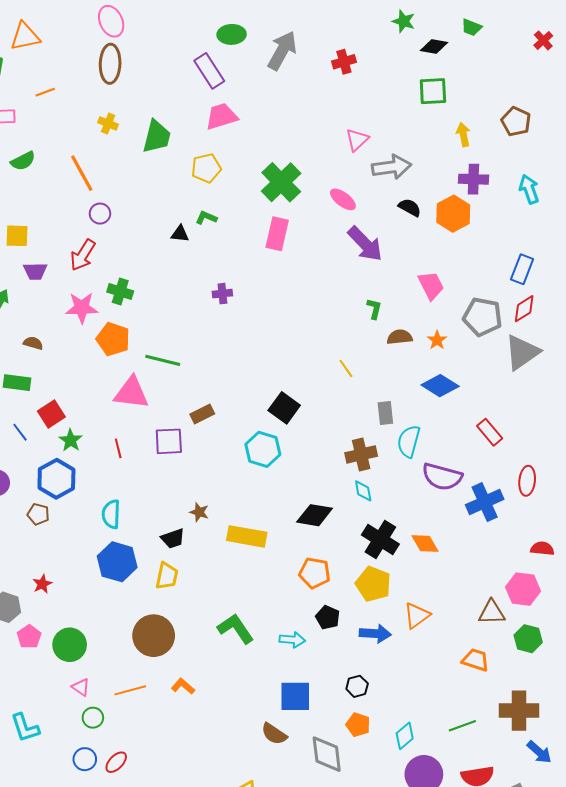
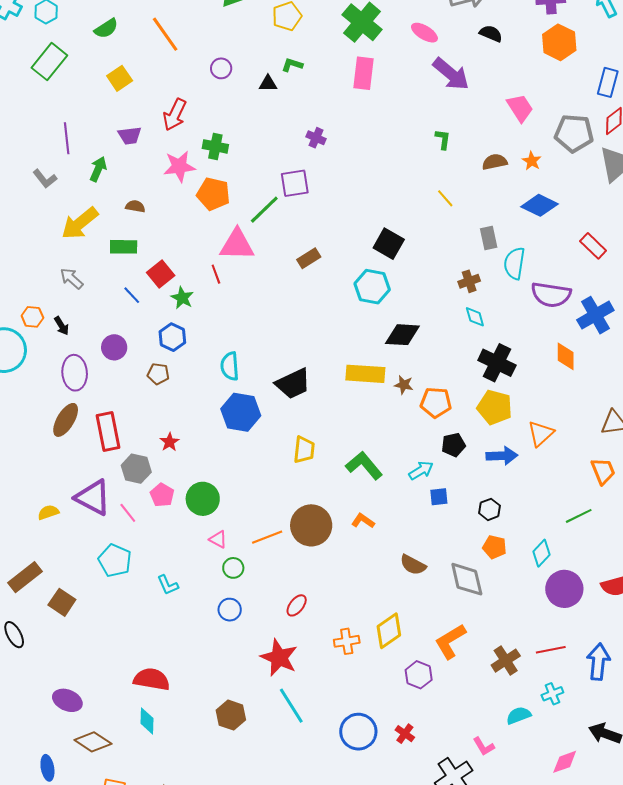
purple circle: (100, 214) -> (221, 68), moved
orange hexagon: (453, 214) -> (559, 42), moved
yellow square: (17, 236) -> (120, 78), moved, turned -30
purple cross: (222, 294) -> (316, 138), turned 36
green L-shape: (374, 309) -> (443, 139), moved
green line: (163, 360) -> (264, 210), turned -52
purple square: (169, 441) -> (295, 183), moved
red line: (118, 448) -> (216, 274), moved
brown cross: (361, 454) -> (469, 281), size x0.7
blue hexagon: (56, 479) -> (172, 337), size x0.7
brown star: (199, 512) -> (404, 385), moved
black diamond: (315, 515) -> (402, 335), moved
black trapezoid: (173, 538) -> (293, 384), size x1.5
orange diamond: (425, 544) -> (566, 356), moved, turned 36
yellow trapezoid: (167, 576) -> (304, 450), moved
black pentagon: (328, 617) -> (453, 445), turned -30
brown circle: (154, 636) -> (311, 525), moved
cyan arrow: (292, 640) -> (421, 470), turned -30
orange trapezoid: (476, 660) -> (603, 471), turned 56
orange L-shape: (183, 686) -> (363, 521), moved
blue square: (295, 696) -> (439, 497), moved, size x0.6
green line: (462, 726) -> (579, 516), moved
cyan L-shape: (25, 728) -> (168, 585), size x0.7
red ellipse: (116, 762) -> (297, 605), moved

